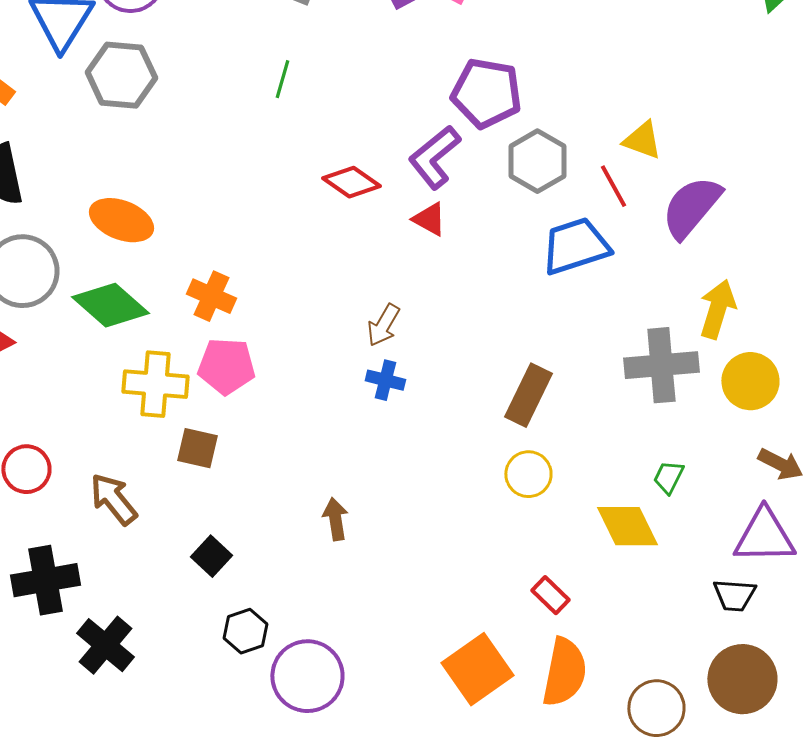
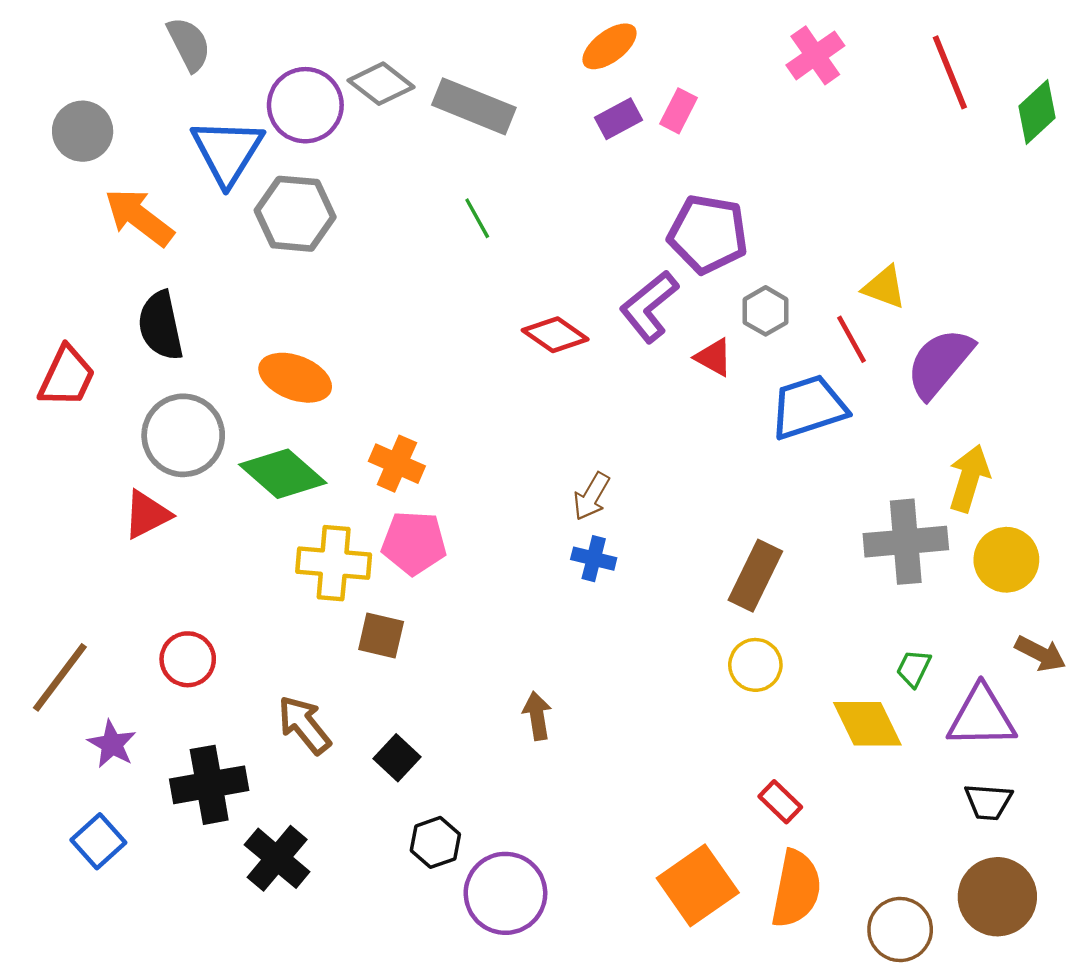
green line: (282, 79) -> (477, 218), turned -45
gray hexagon: (537, 161) -> (766, 311), size x0.7
red triangle: (429, 219) -> (714, 357), moved
brown arrow: (113, 499) -> (304, 725), moved
purple triangle: (764, 536) -> (982, 717), moved

